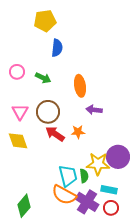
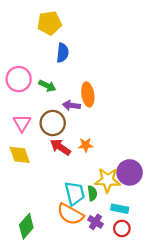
pink circle: (17, 72) -> (19, 79), size x1.5
purple arrow: (94, 110) -> (71, 105), moved
purple cross: (87, 202) -> (96, 222), size x0.6

